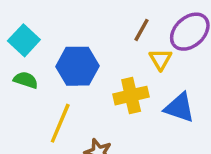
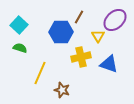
brown line: (141, 30) -> (79, 17), moved
blue hexagon: (78, 66) -> (61, 32), moved

